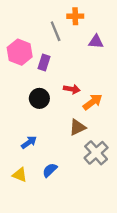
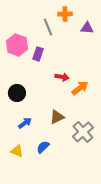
purple triangle: (96, 42) -> (87, 28), moved
black circle: (39, 98) -> (17, 93), moved
brown triangle: (78, 127) -> (57, 117), moved

